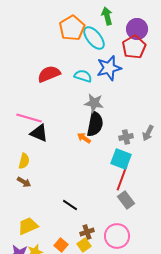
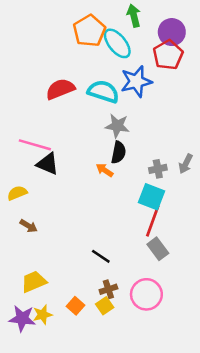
cyan semicircle: (83, 76) -> (103, 92), size x1.4
black semicircle: (95, 124) -> (119, 152), size x0.7
yellow semicircle: (24, 161) -> (17, 193), moved, turned -126
black line: (70, 205) -> (101, 256), moved

